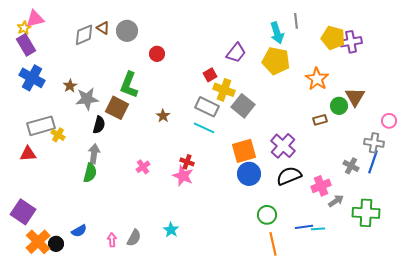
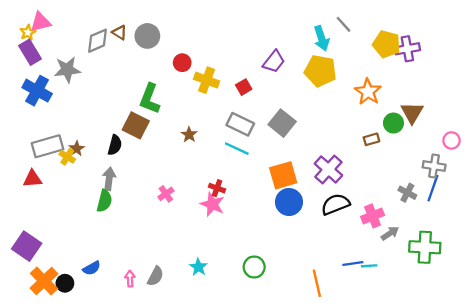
gray line: (296, 21) -> (344, 24), turned -35
brown star: (70, 86) -> (77, 149), moved
yellow cross: (224, 90) -> (207, 80), moved
gray star: (87, 99) -> (67, 70), moved
green circle: (267, 215) -> (254, 267), moved

